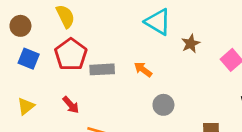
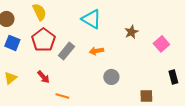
cyan triangle: (158, 22) -> (91, 19), moved
gray rectangle: (102, 69) -> (66, 51), turned -48
orange arrow: (143, 69) -> (96, 51), turned -48

